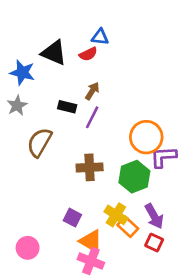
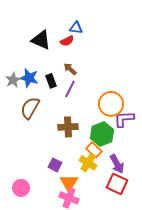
blue star: (22, 73) -> (29, 78), moved
brown arrow: (92, 91) -> (70, 69), turned -80
black rectangle: (67, 107) -> (51, 81), turned 56
orange rectangle: (128, 227) -> (94, 150), moved
orange triangle: (91, 241) -> (69, 183), turned 30
red square: (154, 243) -> (117, 184), size x1.5

